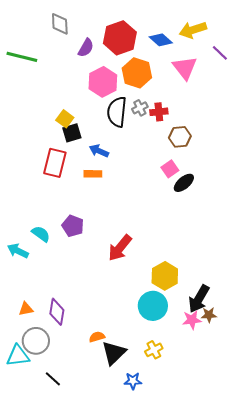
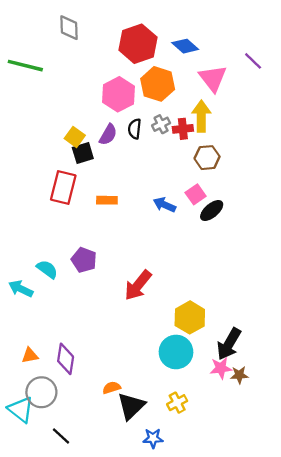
yellow arrow: (193, 30) -> (201, 116), moved, turned 108
purple semicircle: (86, 48) -> (108, 135), moved
black semicircle: (117, 112) -> (135, 129), size x0.6
blue arrow: (99, 151) -> (164, 205), moved
brown star: (209, 315) -> (239, 375), moved
cyan triangle: (18, 356) -> (21, 410), turned 45

